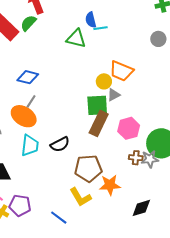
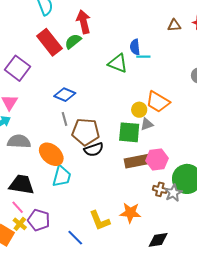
gray line: (31, 101) -> (65, 119), turned -56
orange ellipse: (24, 116) -> (51, 154), moved
brown rectangle: (99, 123) -> (137, 161), moved, turned 45
black semicircle: (60, 144) -> (94, 149), moved
cyan trapezoid: (30, 145) -> (62, 176), moved
gray star: (150, 159) -> (173, 193), turned -30
brown pentagon: (88, 168) -> (86, 132), moved

